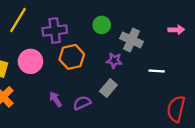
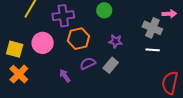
gray cross: (132, 40) -> (152, 28), moved
purple semicircle: (82, 103) -> (88, 63), moved

